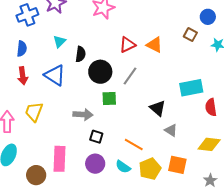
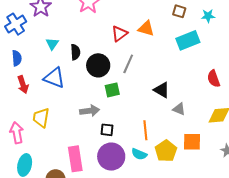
cyan rectangle: (191, 88) -> (188, 40), moved
orange line: (134, 145) -> (145, 130), turned 66
purple circle: (95, 164) -> (111, 157), size x1.4

